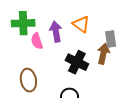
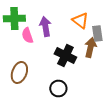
orange triangle: (81, 24) -> (80, 20), moved
brown ellipse: (28, 80) -> (19, 72), turned 30

